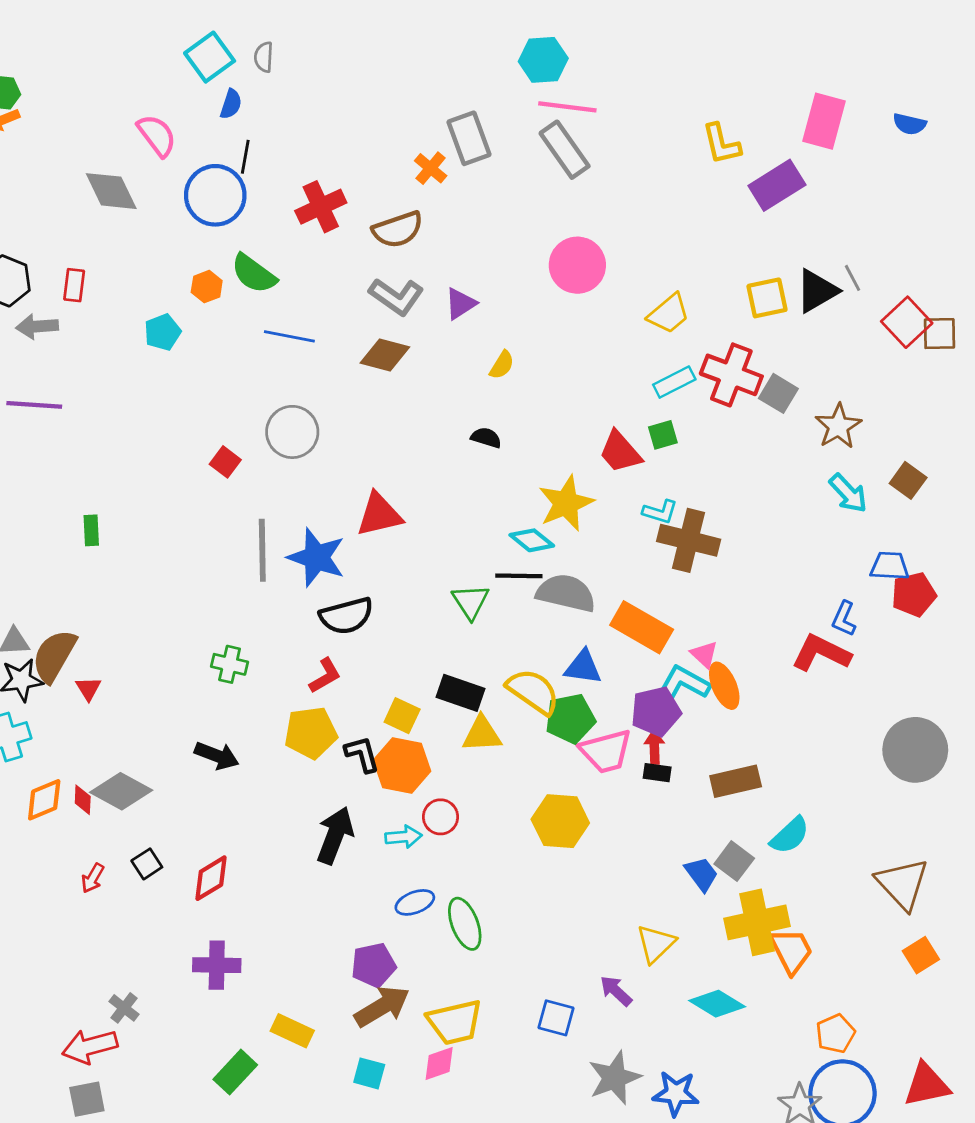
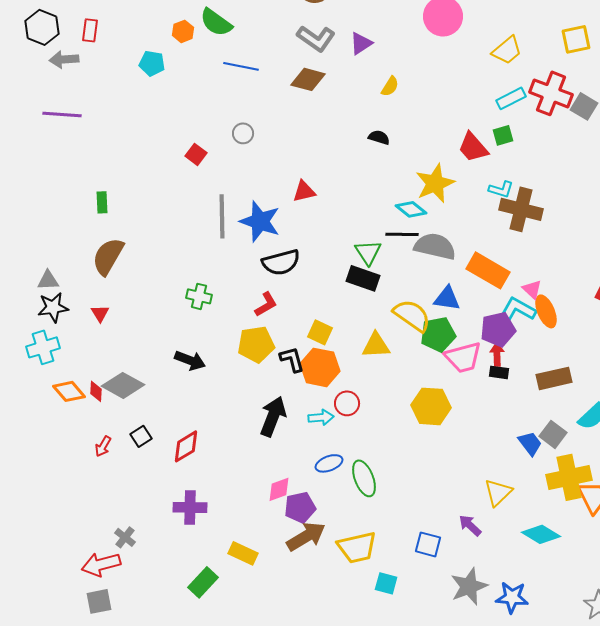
cyan pentagon: (163, 332) -> (152, 63), turned 30
gray circle: (292, 432) -> (243, 133), size x0.6
red triangle: (379, 515) -> (304, 191), size x0.7
brown semicircle: (54, 656) -> (108, 256), moved
black rectangle: (460, 693) -> (363, 278), moved
orange diamond: (44, 800) -> (69, 391), turned 72
pink diamond: (439, 1063) -> (279, 489), moved
cyan square: (369, 1073) -> (386, 583), moved

